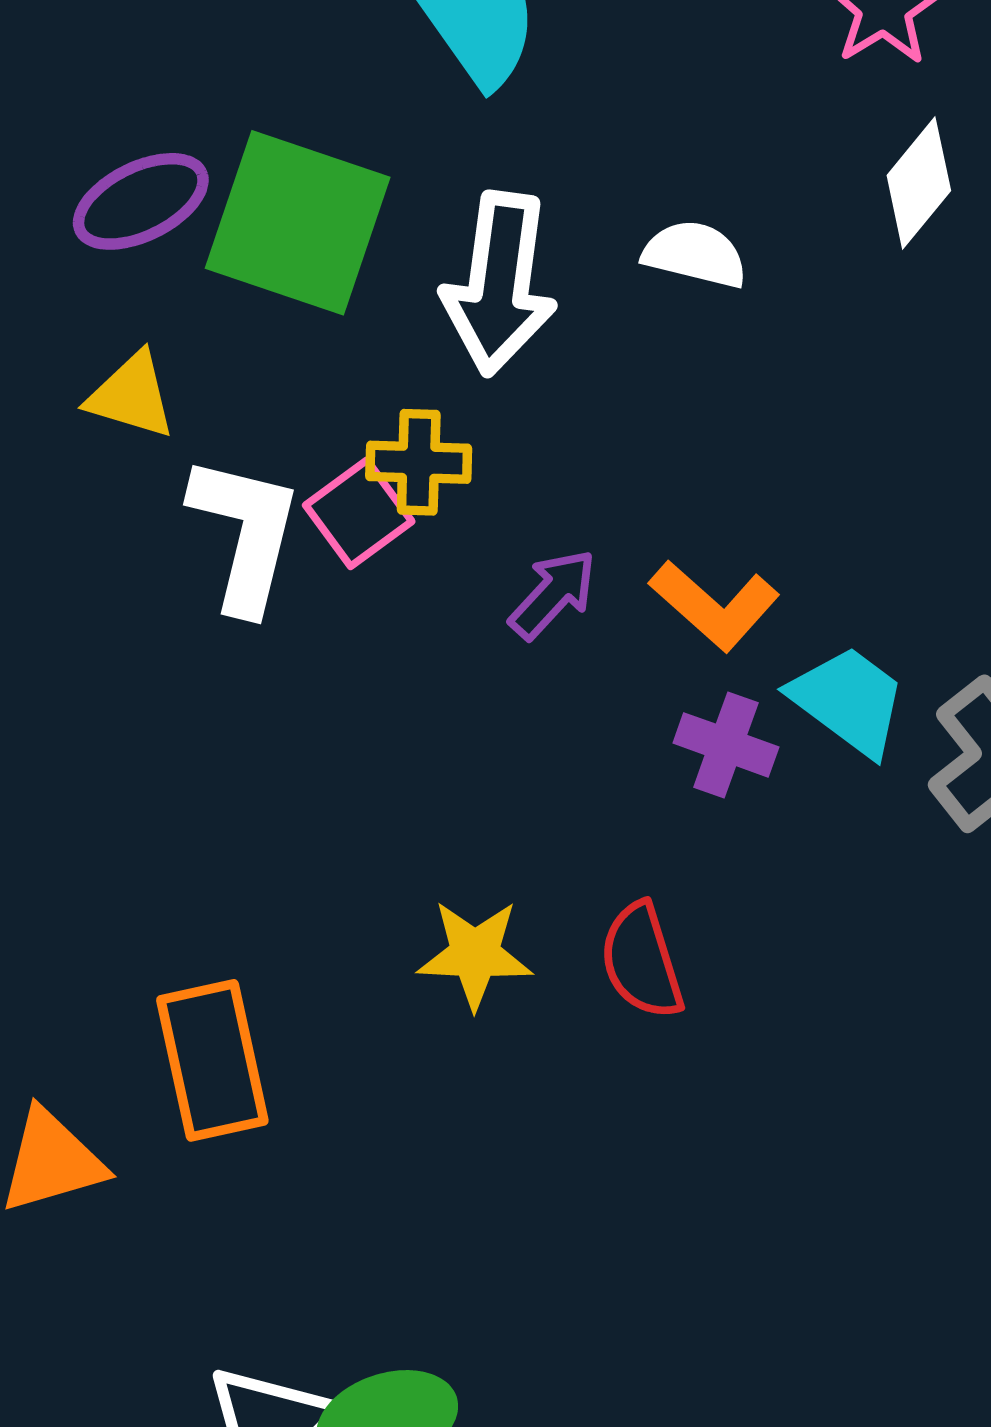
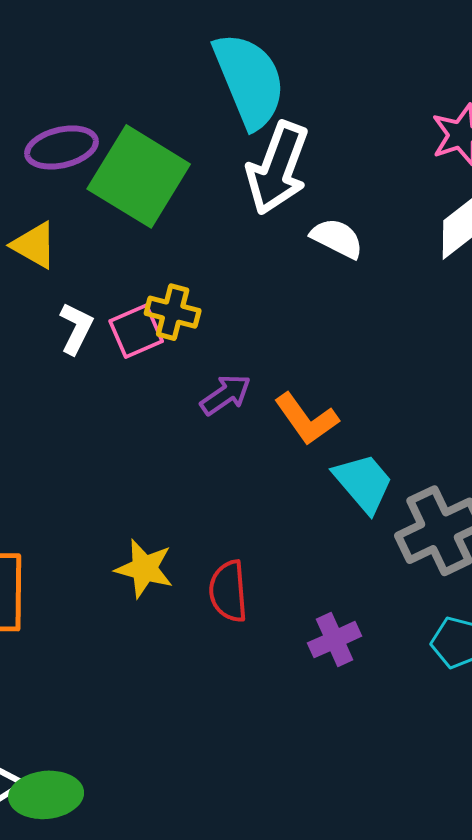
white arrow: (499, 283) -> (278, 168), moved
white L-shape: (245, 534) -> (76, 328), size x0.6
purple cross: (726, 745) -> (335, 640), moved, turned 33

